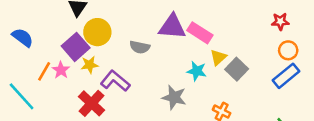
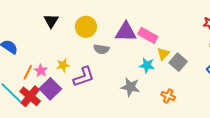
yellow circle: (97, 32) -> (86, 27), moved
purple square: (76, 47) -> (50, 89), moved
purple L-shape: (115, 81) -> (84, 77), turned 125
red cross: (92, 103) -> (30, 96), moved

